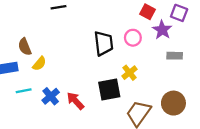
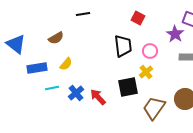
red square: (148, 12) -> (138, 18), moved
pink circle: (133, 38) -> (150, 51), moved
brown semicircle: (25, 47) -> (56, 38), moved, turned -98

